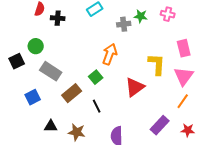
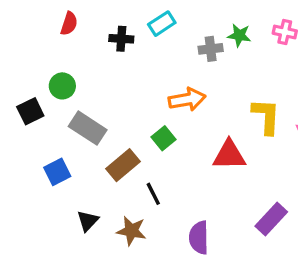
black cross: (58, 18) -> (121, 39), moved
orange arrow: (110, 54) -> (187, 99), turned 60
red triangle: (135, 87) -> (229, 155), turned 35
black line: (97, 106) -> (153, 194), moved
black triangle: (51, 126) -> (88, 221), turned -48

